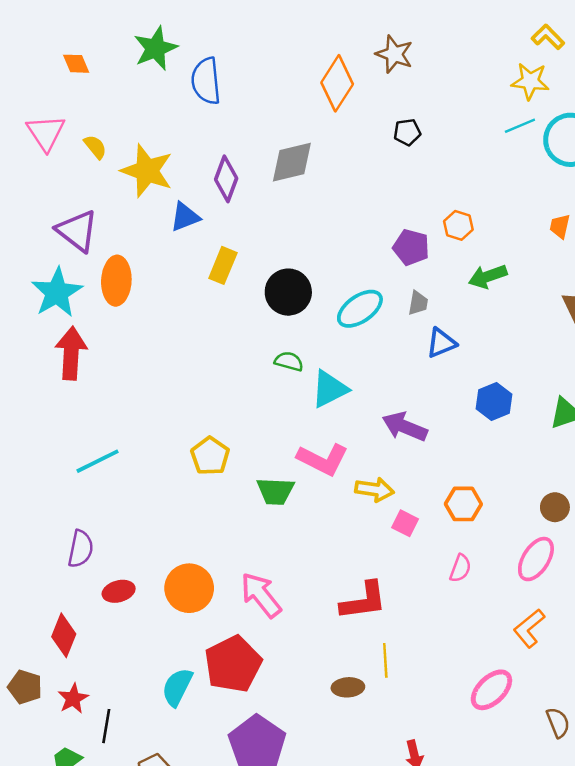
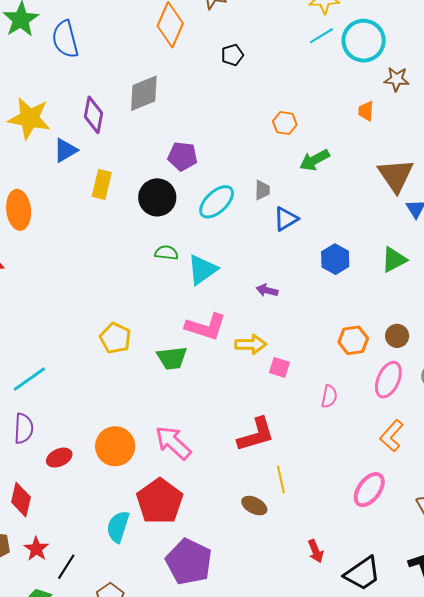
purple pentagon: (411, 247) -> (183, 156), moved
purple arrow: (405, 427) -> (267, 290), size x0.6
cyan line: (97, 461) -> (29, 379), moved
orange hexagon: (463, 504) -> (353, 340), moved
brown ellipse: (348, 687) -> (254, 506), turned 40
black line: (106, 726) -> (66, 567), turned 32

